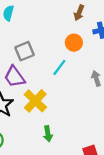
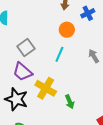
green arrow: (48, 134) -> (70, 102), moved

